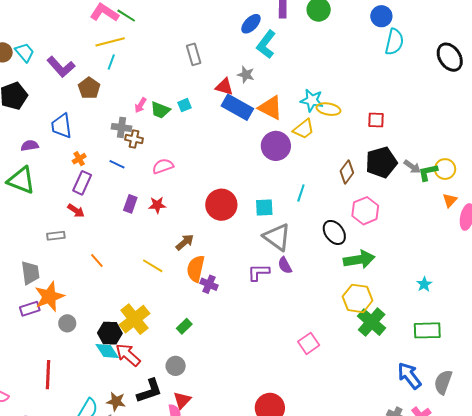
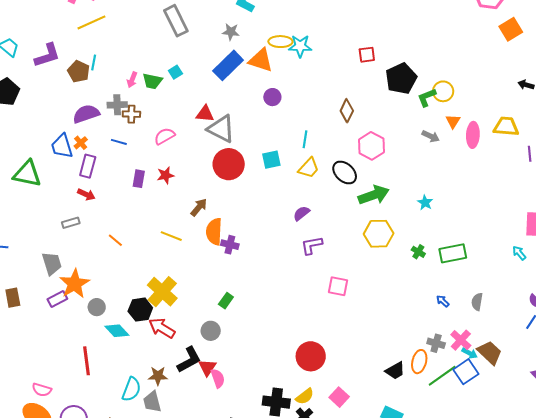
gray rectangle: (194, 54) -> (176, 21), size x1.4
cyan line: (111, 62) -> (94, 62), moved
purple L-shape: (61, 67) -> (47, 55), turned -56
red triangle: (224, 87) -> (205, 114), moved
blue rectangle: (237, 107) -> (228, 65), turned -64
yellow ellipse: (328, 109) -> (280, 42), moved
blue trapezoid: (62, 126) -> (62, 146), moved
yellow trapezoid: (304, 129) -> (309, 168), moved
purple semicircle: (30, 146) -> (86, 114), moved, size x1.5
purple circle: (276, 146) -> (272, 97), size x0.6
black pentagon: (381, 162) -> (401, 79), moved
gray arrow: (412, 167) -> (431, 136), moved
gray triangle: (277, 237) -> (221, 129), moved
purple semicircle: (285, 265) -> (301, 213), turned 90
purple L-shape: (259, 272) -> (312, 245), moved
cyan star: (424, 284) -> (425, 203), moved
green cross: (372, 322) -> (418, 252), moved, size x0.5
green rectangle: (184, 326) -> (226, 301), moved
pink square: (309, 343) -> (338, 286), turned -35
cyan diamond: (107, 351) -> (117, 331), moved
blue arrow: (409, 376) -> (443, 301), size x0.5
gray semicircle: (443, 382) -> (477, 302), size x0.7
red triangle: (182, 400) -> (207, 368), moved

